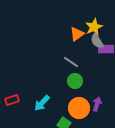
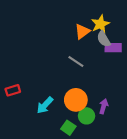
green circle: (75, 81) -> (87, 116), moved
red rectangle: (12, 100) -> (13, 90), moved
orange circle: (79, 108) -> (76, 100), moved

